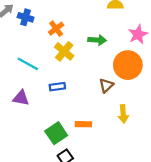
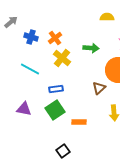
blue cross: (26, 17) -> (31, 37), moved
purple triangle: (21, 98) -> (24, 109), moved
green square: (56, 133) -> (55, 110), moved

